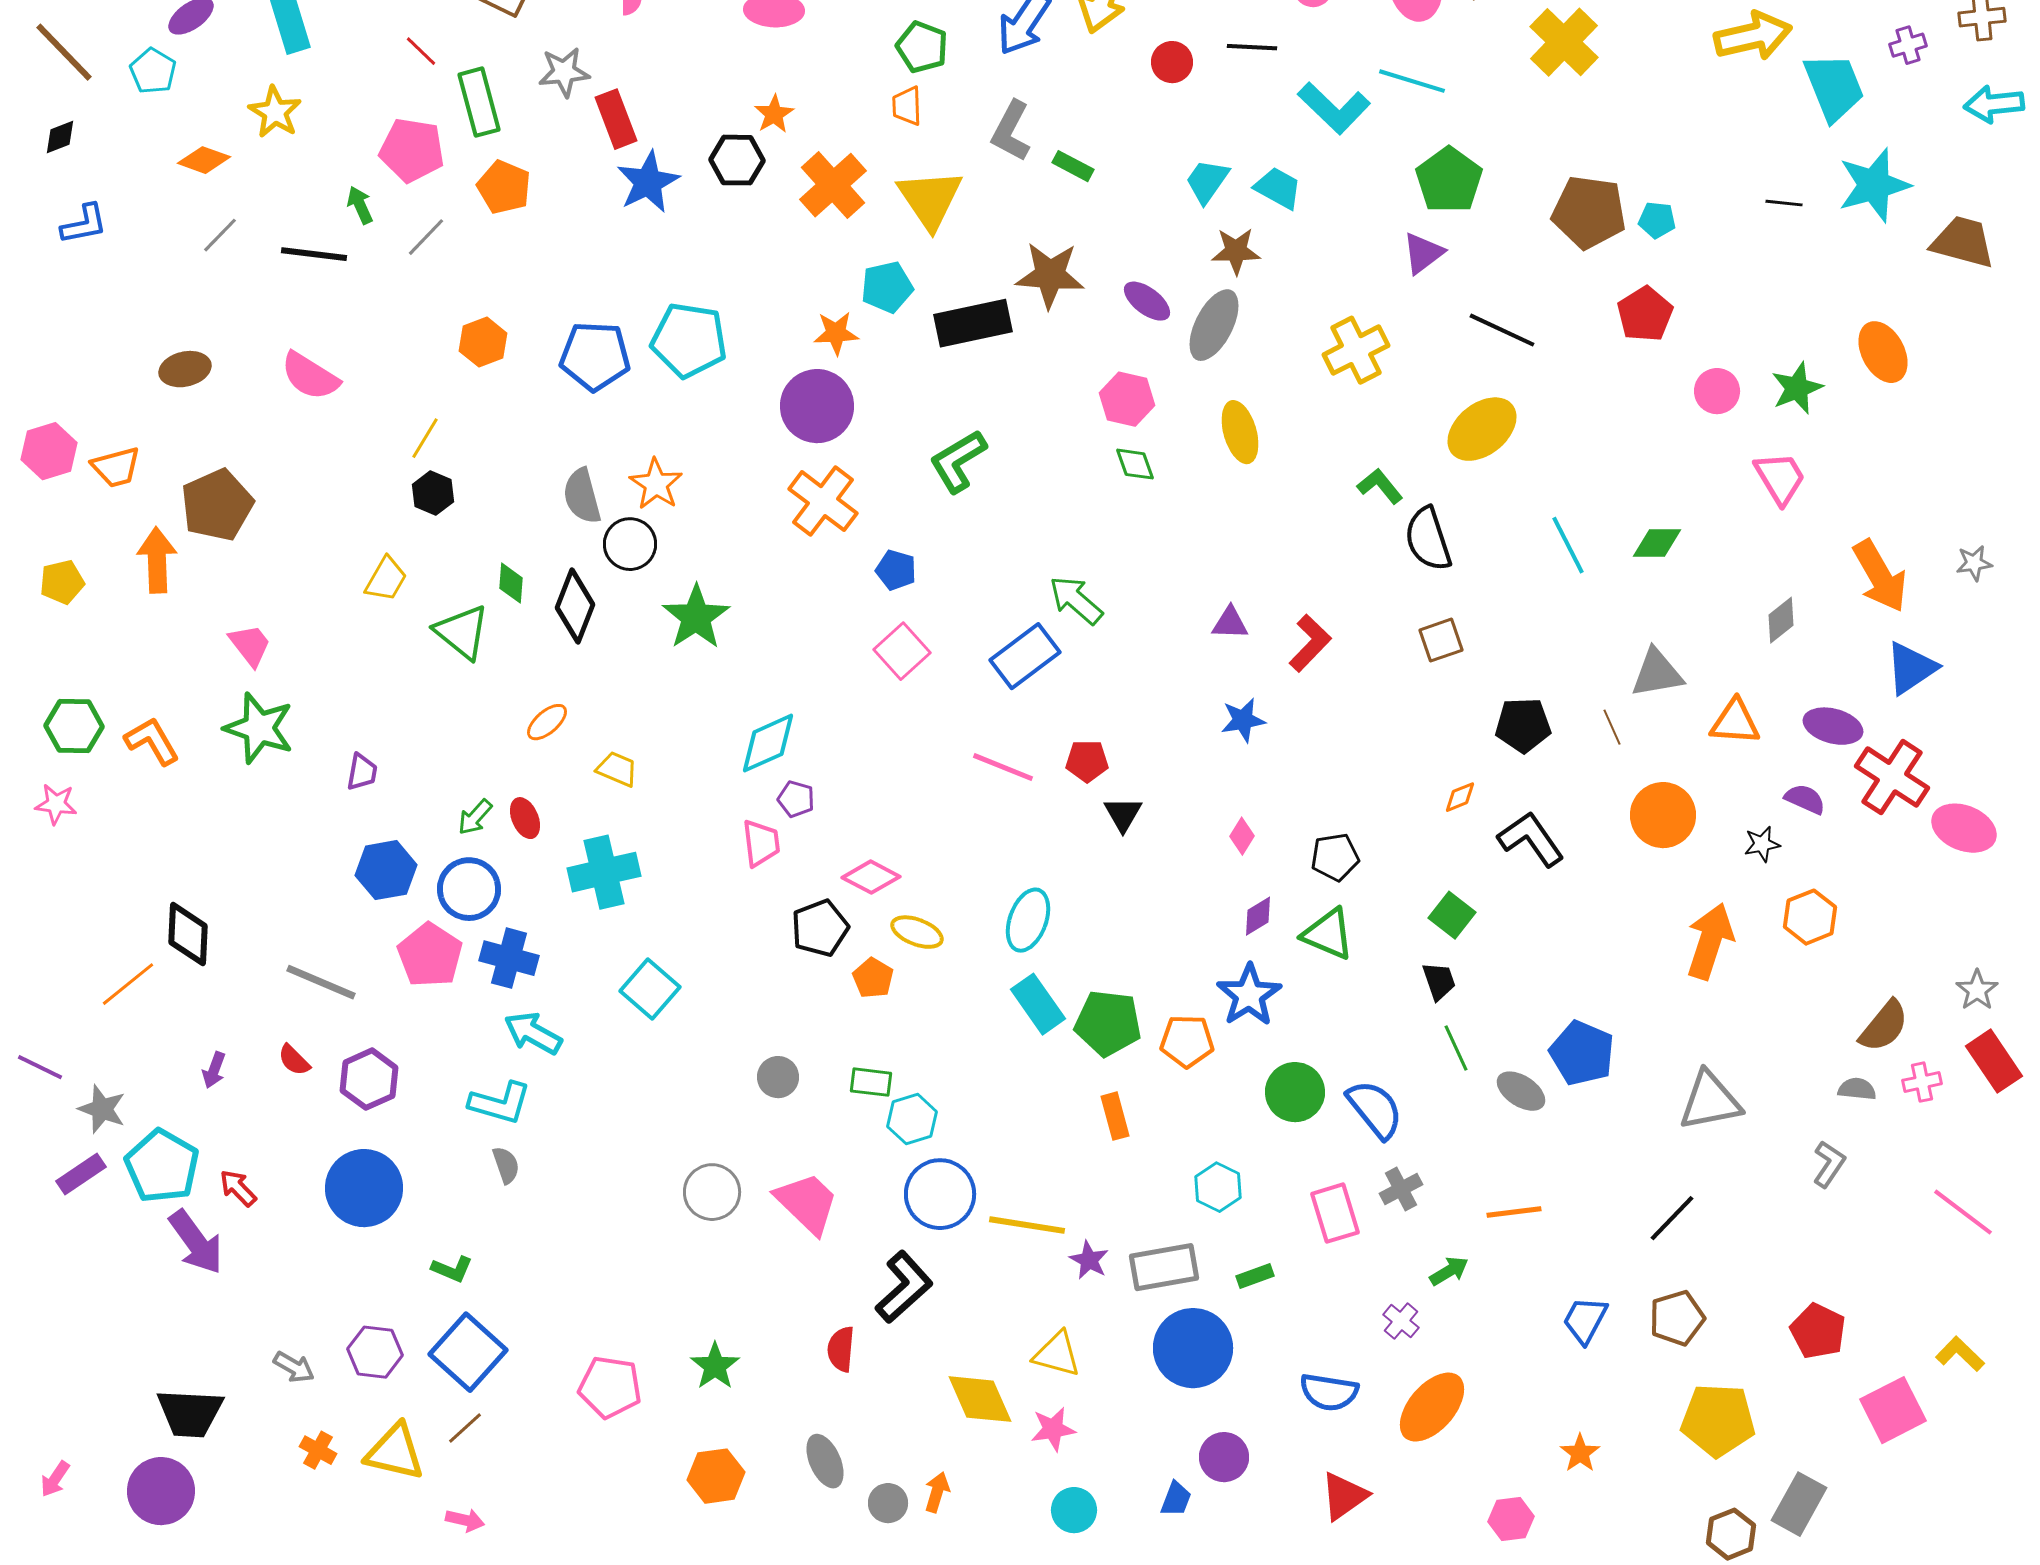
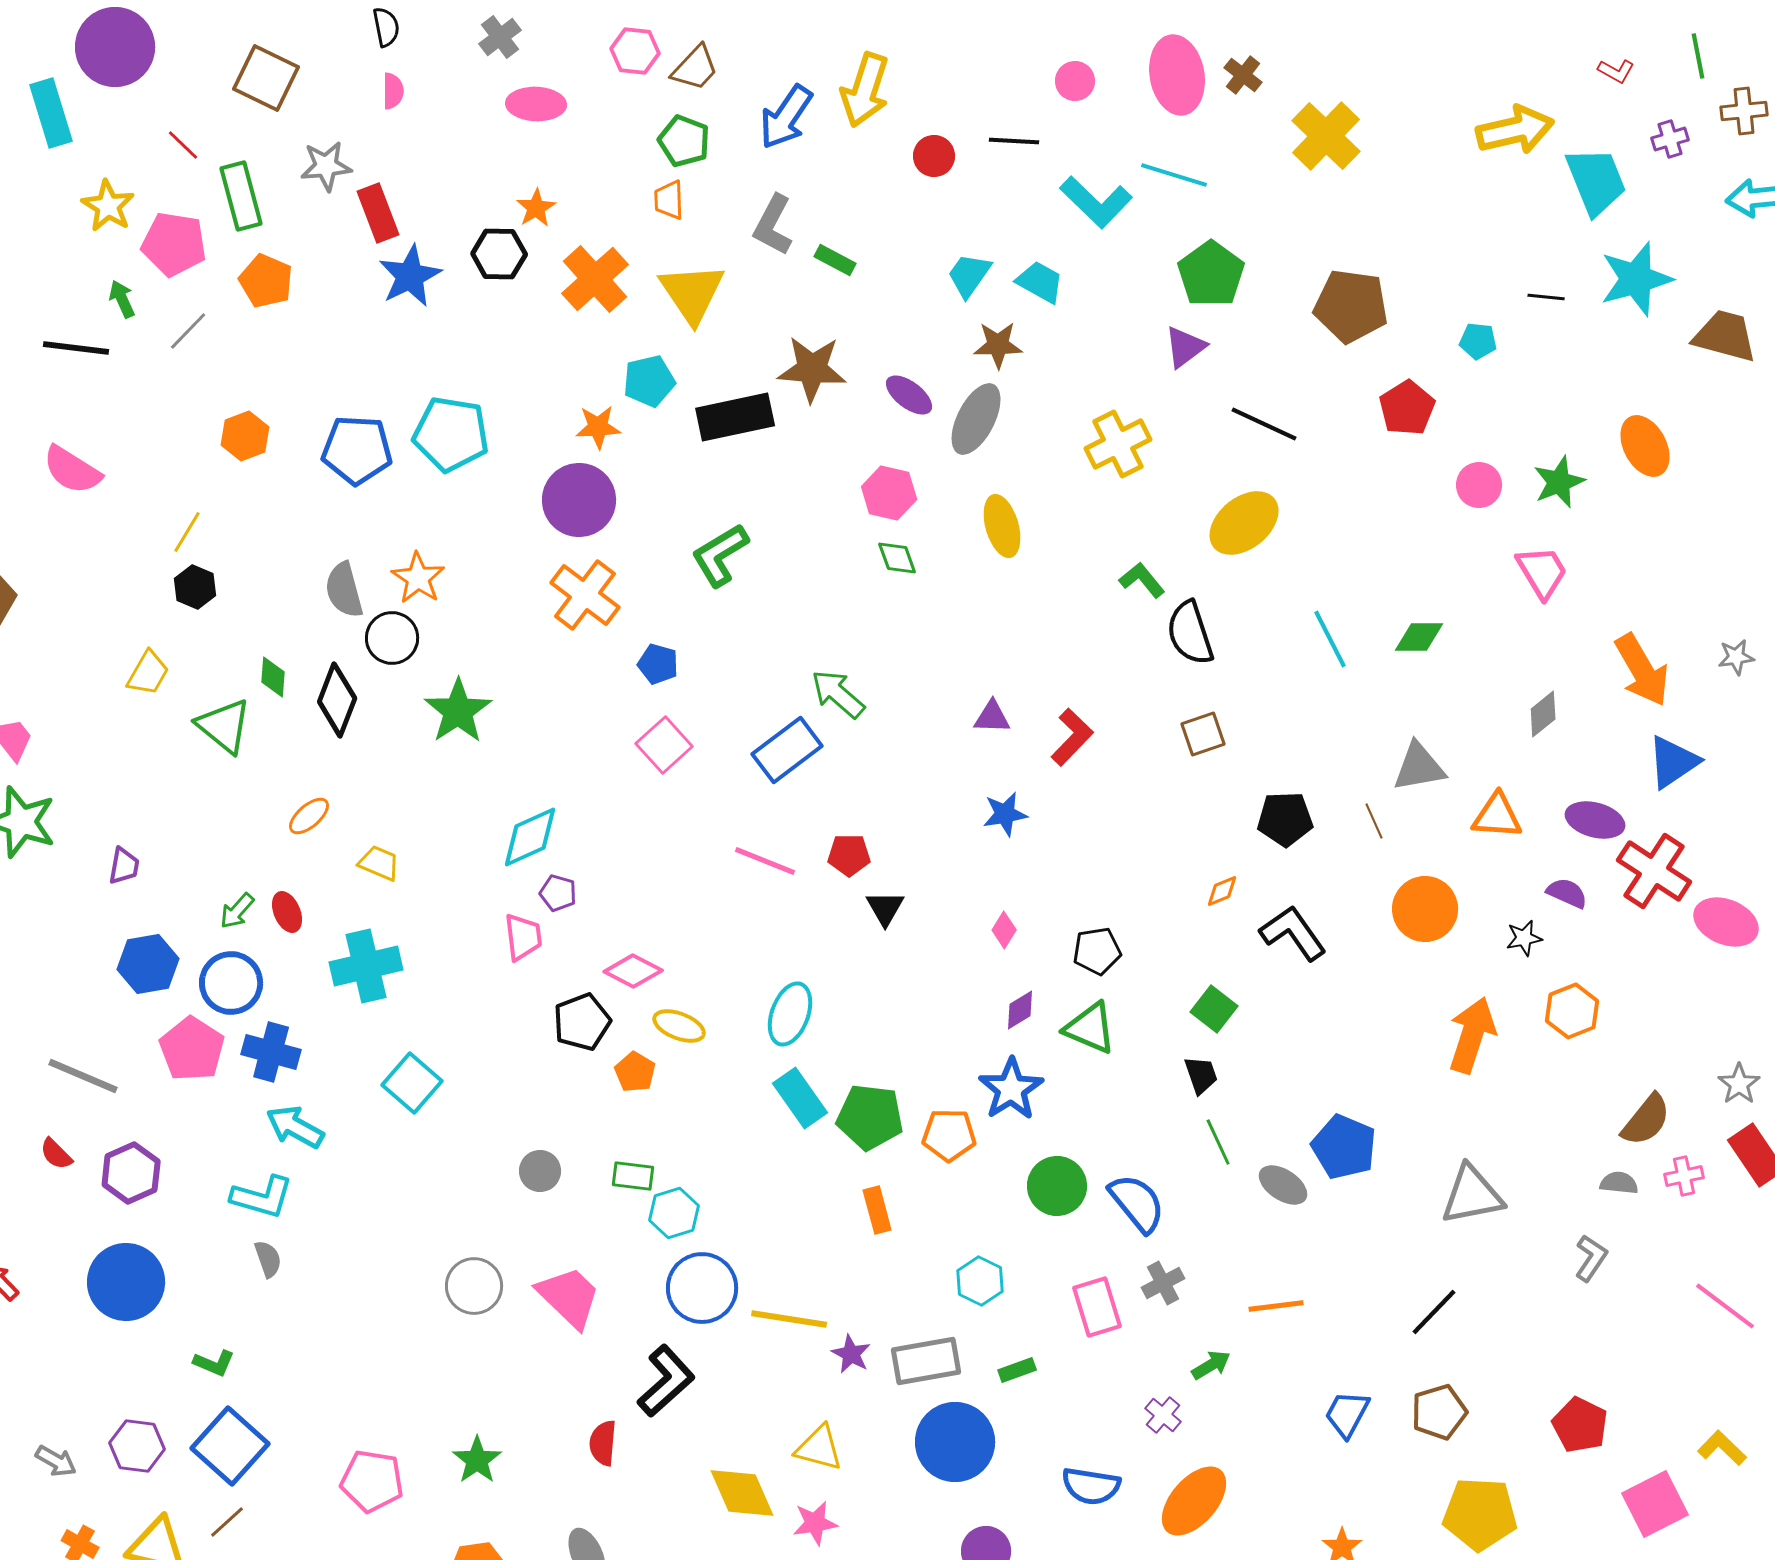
yellow star: (275, 112) -> (108, 206), moved
cyan pentagon: (1657, 220) -> (1478, 341), moved

